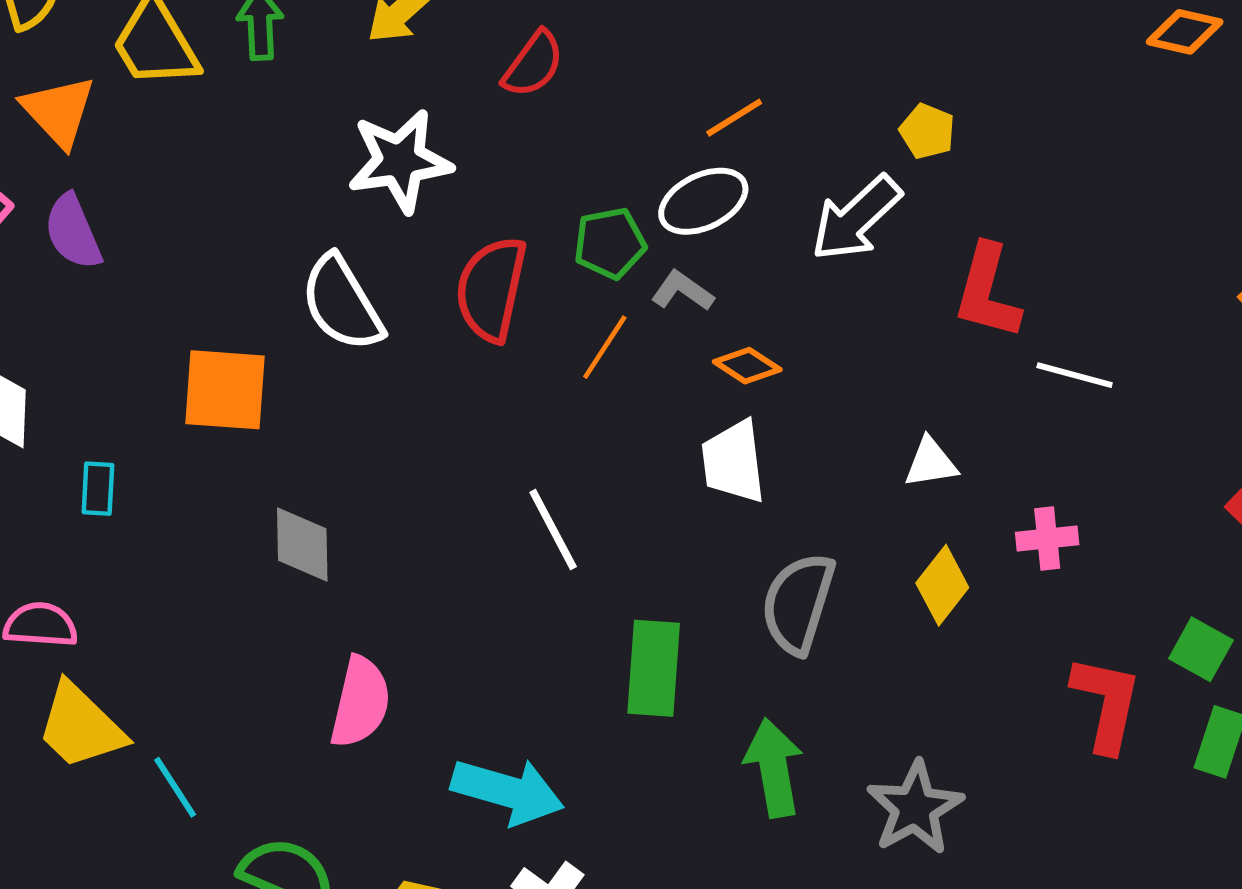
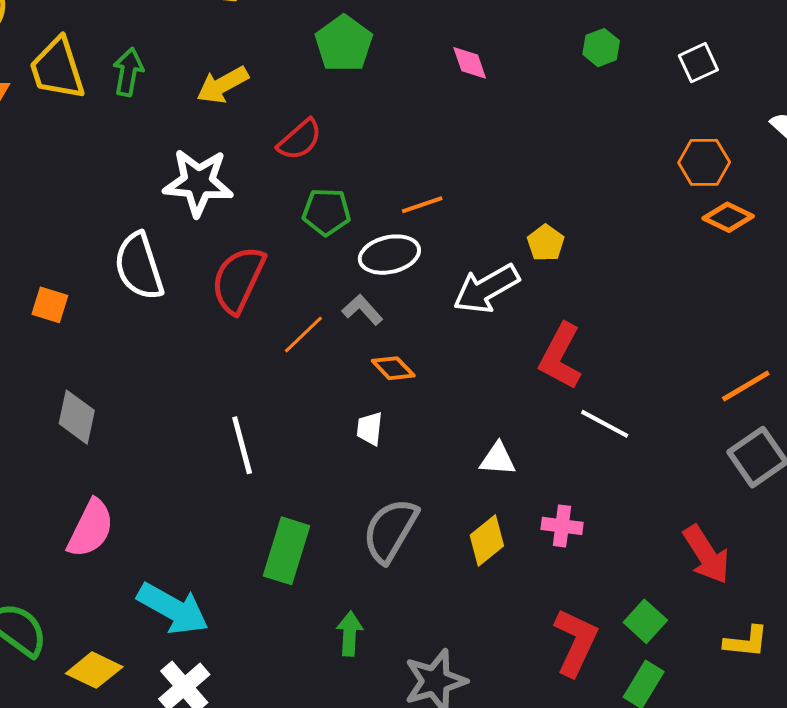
green pentagon: (610, 243) -> (326, 212), moved
orange square: (225, 390) -> (50, 305), size x0.6
white trapezoid: (733, 462) -> (370, 429), size x0.6
green arrow: (774, 768) -> (350, 634), size x0.7

